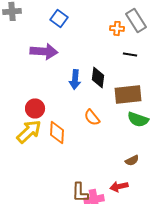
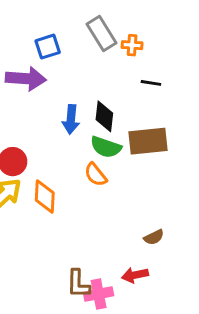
blue square: (59, 18) -> (48, 47), moved, turned 36
gray rectangle: (136, 20) -> (101, 33), moved
green semicircle: (138, 119) -> (106, 147), moved

